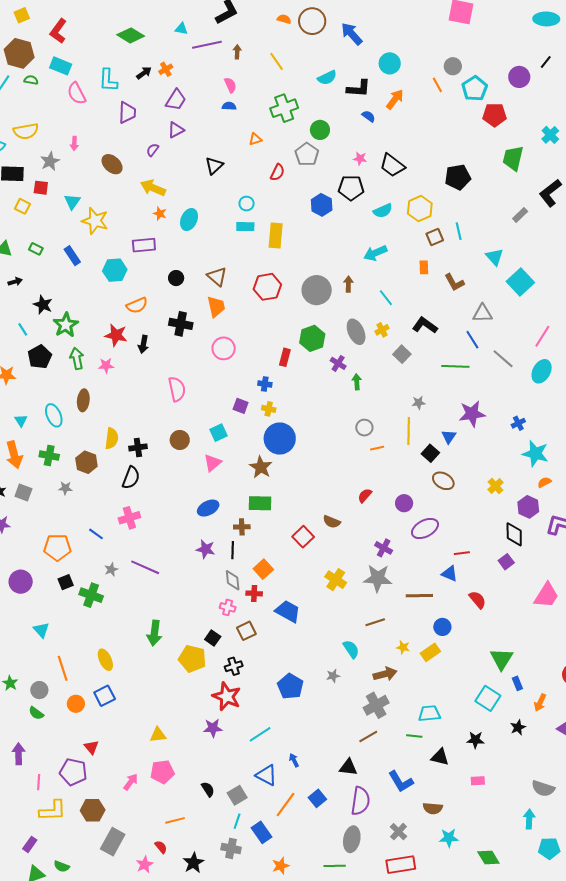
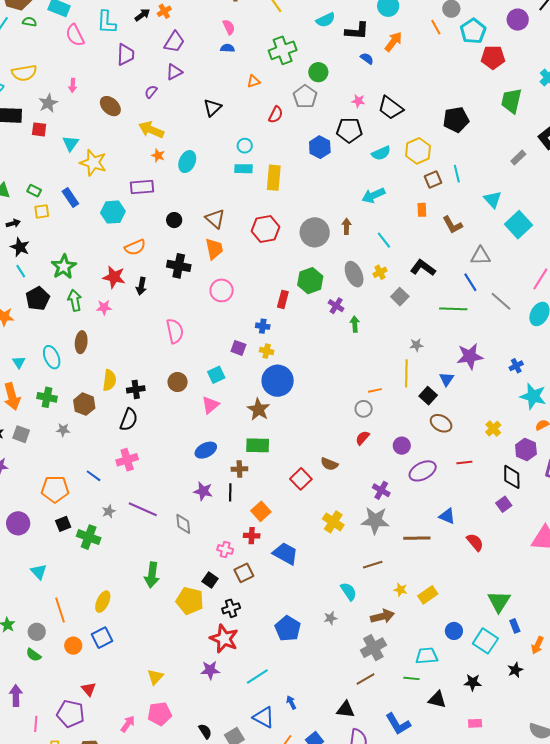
yellow square: (22, 206) -> (42, 211), moved, turned -35
black star: (43, 305) -> (20, 247), moved
gray circle: (364, 428) -> (364, 409), moved
red line: (462, 553) -> (464, 463), moved
gray diamond: (233, 580) -> (183, 524), moved
blue circle: (442, 627) -> (454, 631), moved
yellow ellipse: (105, 660) -> (103, 602), turned 50
yellow triangle: (158, 735) -> (155, 677), turned -42

